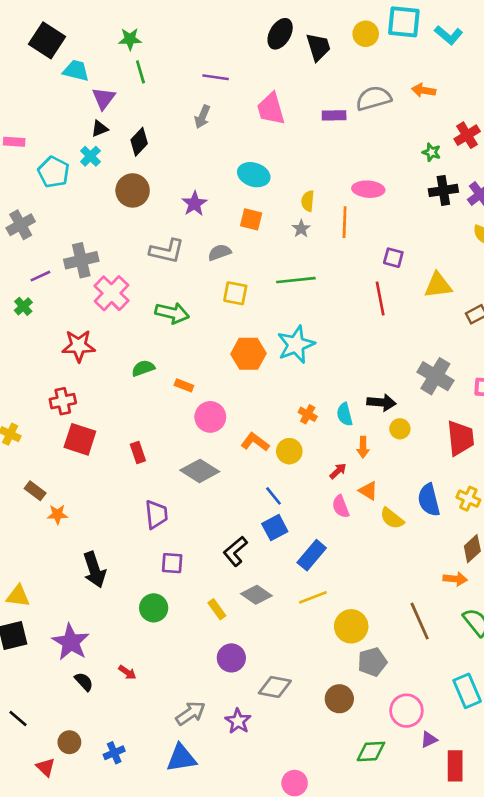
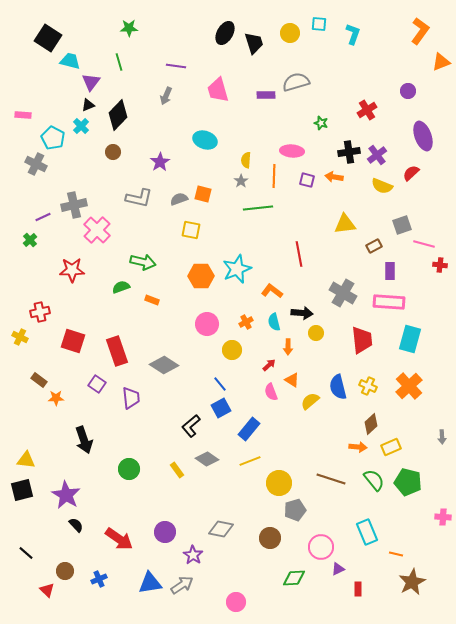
cyan square: (404, 22) -> (319, 24), size x0.6
cyan L-shape: (449, 35) -> (353, 34), turned -110
green star: (130, 39) -> (129, 28), moved
orange arrow: (424, 90) -> (334, 177), moved
black diamond: (139, 142) -> (118, 115), size x1.4
green star: (432, 152) -> (321, 123), moved
brown circle: (133, 190) -> (113, 152), size x0.6
orange square: (251, 219) -> (203, 194), moved
gray cross: (21, 225) -> (36, 164), moved, turned -35
purple square: (393, 258) -> (307, 180), moved
green line: (296, 280) -> (258, 208), moved
red line: (380, 298) -> (299, 254), moved
green arrow: (172, 313) -> (143, 262), moved
red cross: (63, 401) -> (40, 312), moved
orange cross: (308, 414) -> (246, 322), turned 32
pink circle: (210, 417) -> (207, 324), moved
orange L-shape: (255, 442) -> (272, 291), moved
red rectangle: (138, 453) -> (117, 351), size x1.8
yellow semicircle: (392, 518) -> (310, 401), turned 102
purple square: (172, 563) -> (97, 384), moved, turned 30
brown line: (420, 621) -> (331, 479), turned -48
purple circle: (231, 658) -> (165, 532), moved
red arrow: (127, 672) -> (119, 539), moved, size x2.0
gray arrow: (191, 713) -> (182, 585), moved
red rectangle: (455, 766) -> (358, 589), size x0.6

